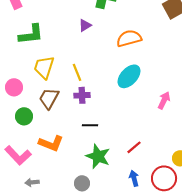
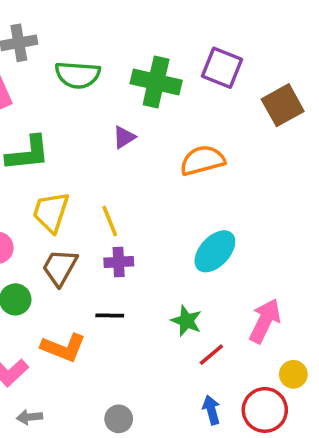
cyan ellipse: (129, 76) -> (215, 251), moved
pink arrow: (164, 100) -> (265, 321), moved, size x1.4
black line: (90, 125) -> (110, 315), moved
green star: (98, 156) -> (186, 321), moved, size x0.7

